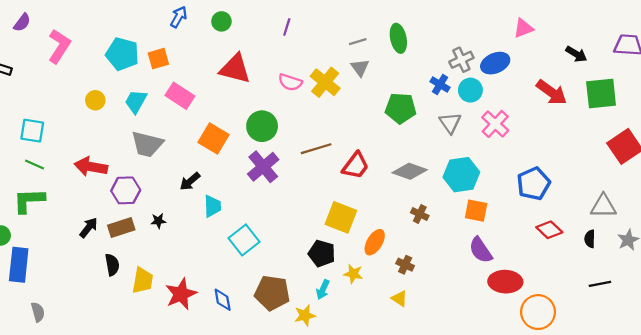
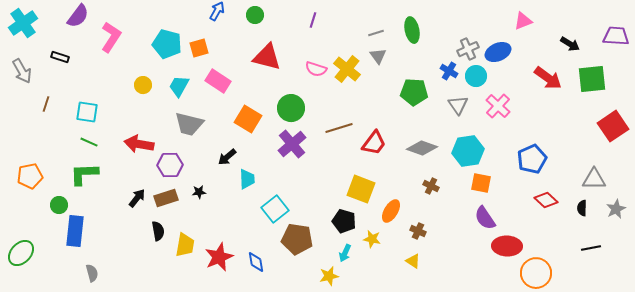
purple semicircle: (22, 23) -> (78, 16), size x1.4
brown pentagon: (272, 293) -> (297, 239), moved

